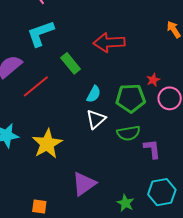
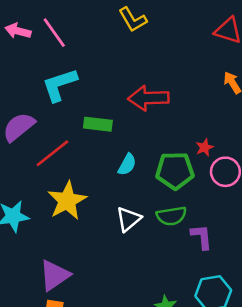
green rectangle: (71, 63) -> (98, 124), turned -45
white triangle: (96, 119) -> (128, 219), moved
yellow star: (47, 144) -> (67, 201), moved
purple triangle: (84, 184) -> (54, 275), moved

